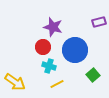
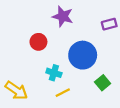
purple star: (53, 27) -> (63, 16), moved
red circle: (43, 47) -> (38, 42), moved

